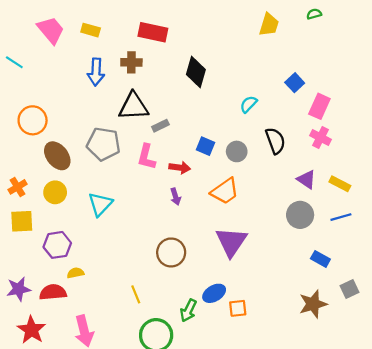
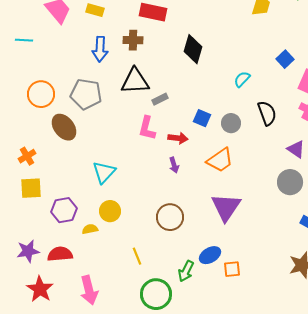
cyan line: (14, 62) -> (24, 40), turned -30
gray pentagon: (103, 144) -> (86, 94), moved
yellow circle: (55, 192) -> (110, 211), moved
yellow semicircle: (76, 273) -> (90, 229), moved

